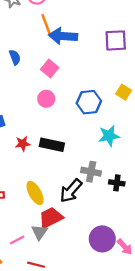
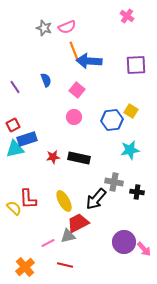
yellow square: (124, 92) -> (131, 111), moved
gray triangle: (39, 232) -> (68, 236), turned 42

